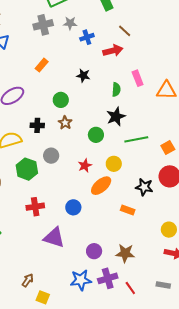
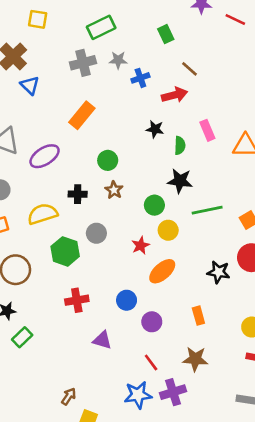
orange rectangle: (42, 65) -> (82, 115), size x1.5
black star: (83, 75) -> (155, 129), moved
black star: (116, 117) -> (180, 181), turned 30
yellow circle: (114, 164) -> (168, 230), moved
orange rectangle: (128, 210) -> (198, 316), moved, turned 56
purple triangle: (54, 238) -> (102, 340), size x0.7
purple circle: (94, 251) -> (152, 322), moved
red line: (130, 288) -> (151, 362), moved

